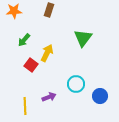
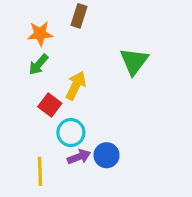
orange star: (14, 11) -> (40, 34), moved
cyan circle: (76, 84) -> (71, 133), moved
blue circle: (100, 96) -> (107, 155), moved

